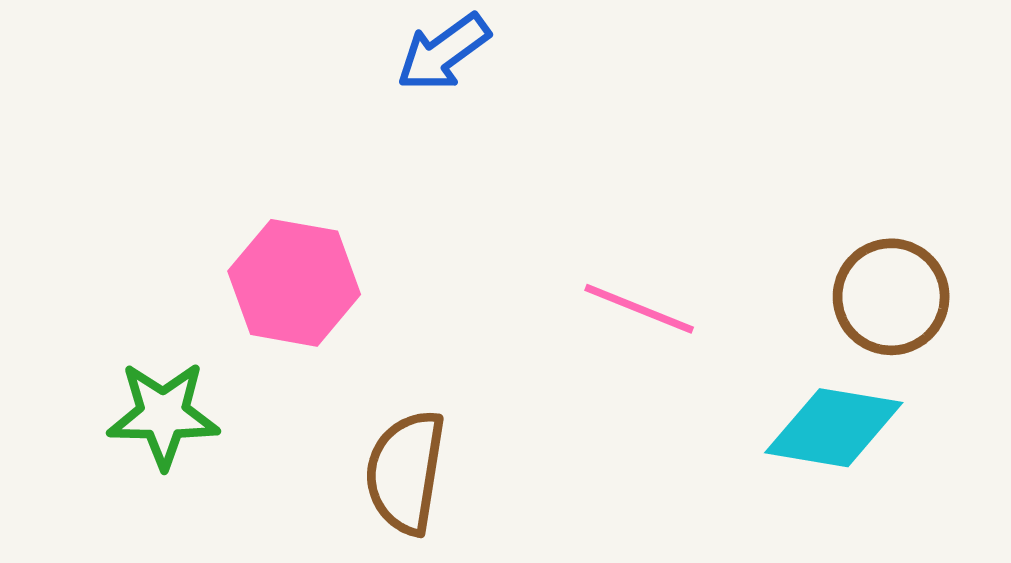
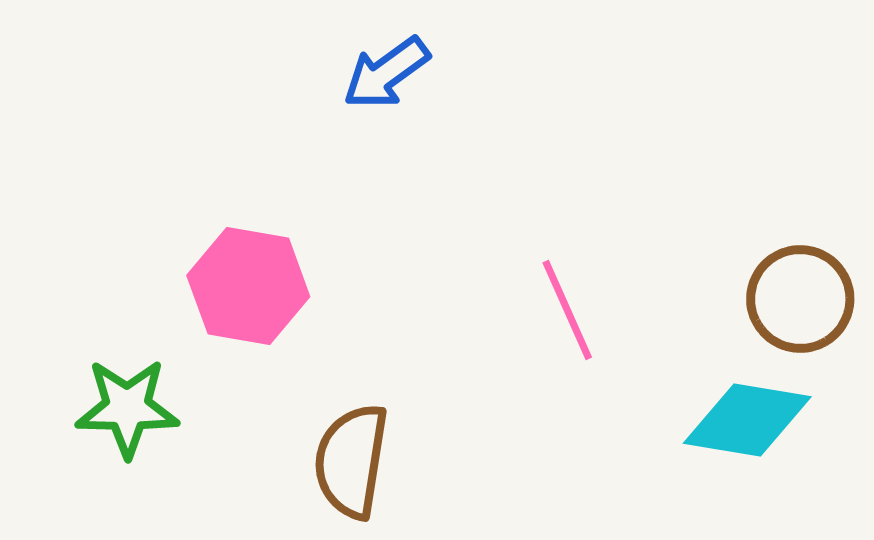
pink line: (639, 309) -> (567, 310), turned 44

